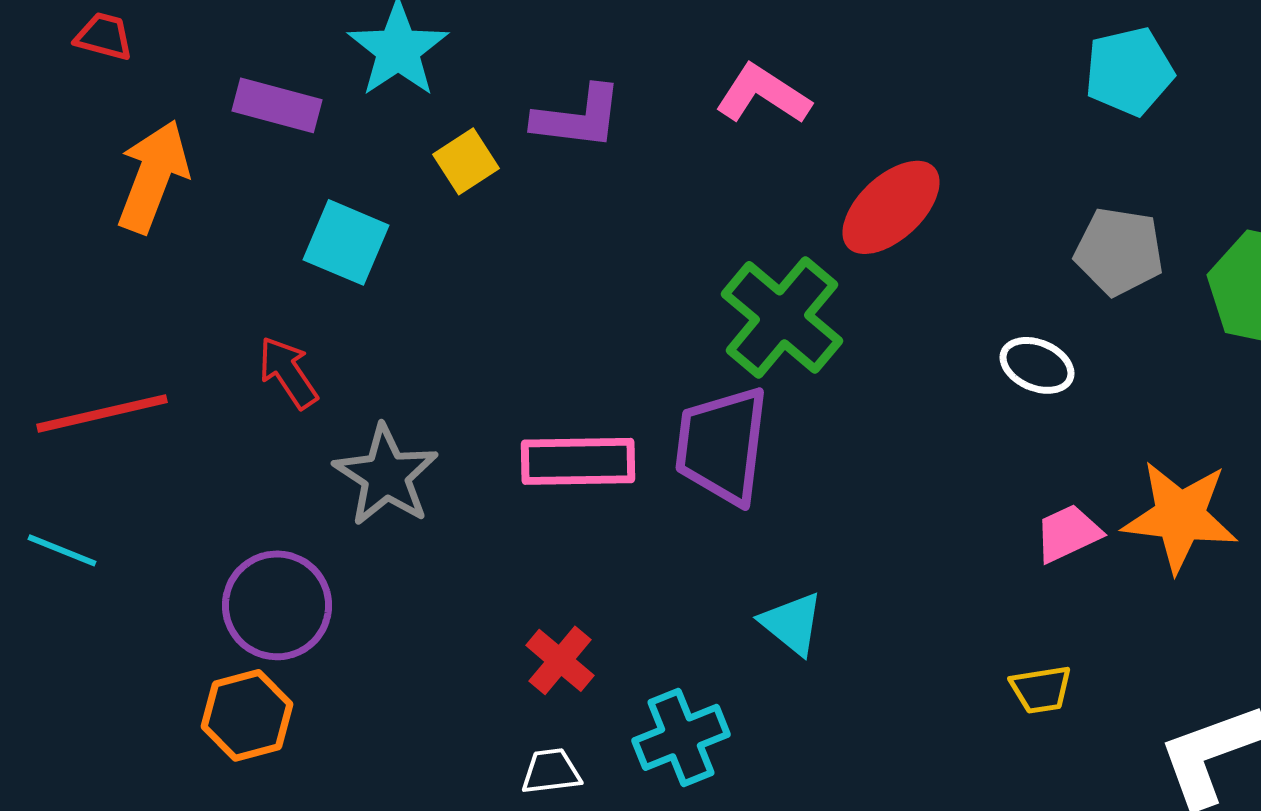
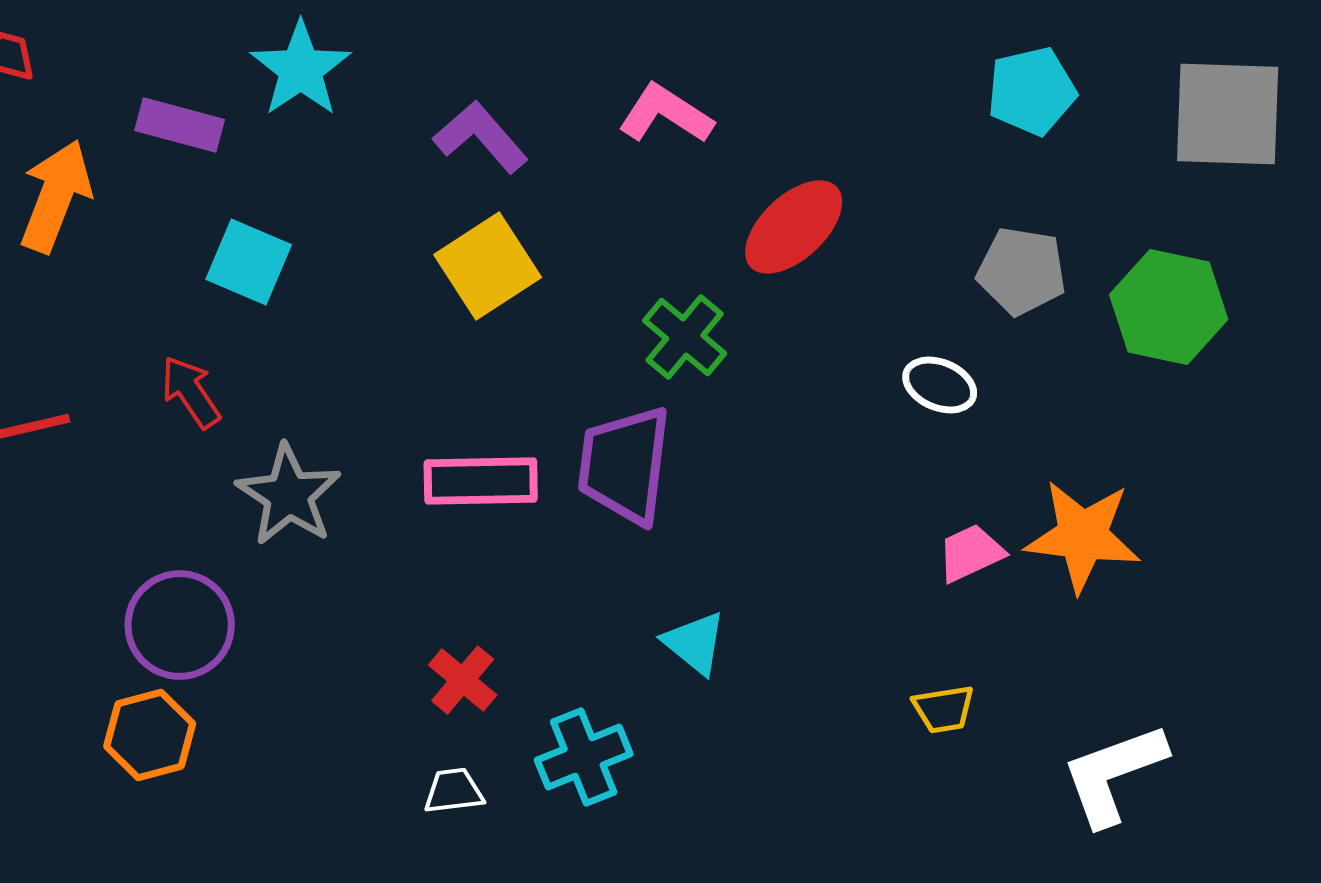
purple L-shape: (578, 117) -> (481, 137), turned -138
yellow square: (466, 161) -> (488, 266), moved, size x1.6
green cross: (782, 317) -> (685, 337), size x0.7

